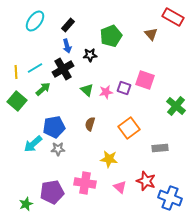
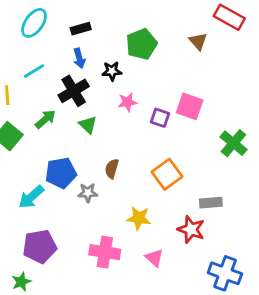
black rectangle: (68, 25) -> (81, 29), turned 32
cyan line: (35, 68) -> (34, 71), moved
green triangle: (87, 90) -> (88, 125), moved
pink star: (106, 92) -> (127, 102), moved
gray star: (58, 149) -> (88, 193), moved
red star: (146, 181) -> (191, 229), moved
purple pentagon: (52, 192) -> (40, 246), moved

